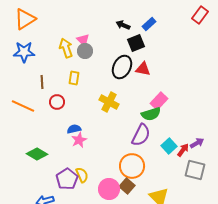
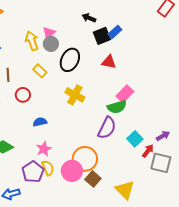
blue rectangle: (149, 24) -> (115, 32), moved
pink triangle: (83, 40) -> (49, 33), turned 32
black ellipse: (122, 67) -> (70, 60), moved
yellow rectangle: (74, 78) -> (40, 71), turned -56
pink star: (79, 140) -> (44, 149), moved
red arrow: (183, 150) -> (148, 151), moved
orange circle: (132, 166) -> (85, 159), moved
pink circle: (109, 189) -> (72, 171), moved

